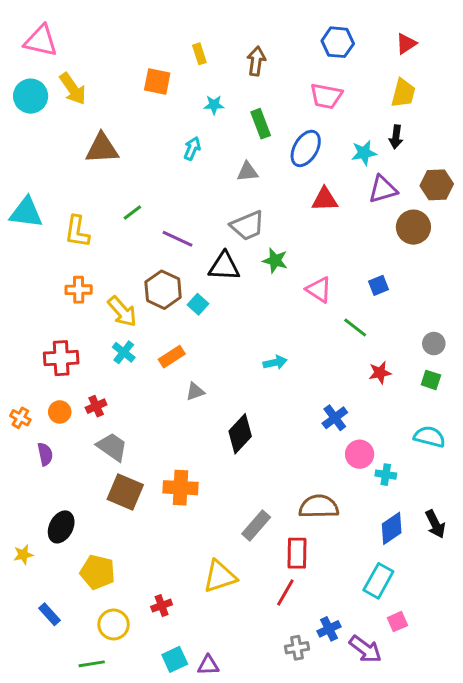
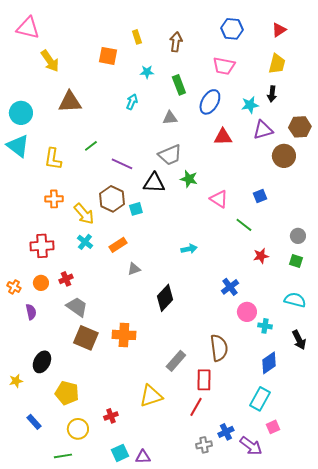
cyan circle: (31, 96) -> (21, 113), moved
cyan triangle: (26, 213) -> (18, 146), turned 30
cyan square: (198, 304) -> (136, 209), turned 32
brown semicircle: (319, 507) -> (219, 348), turned 84
black arrow: (435, 524) -> (299, 340), moved

